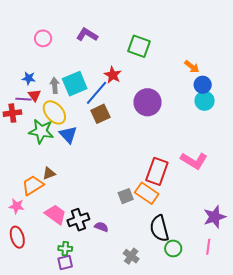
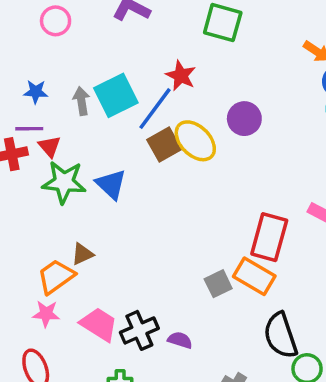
red triangle: (35, 95) -> (50, 146), moved
purple circle: (147, 102) -> (244, 119), size x0.7
yellow ellipse: (54, 112) -> (195, 141), moved
pink star: (17, 206) -> (46, 314), moved

